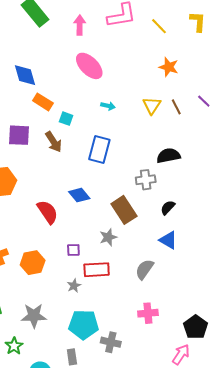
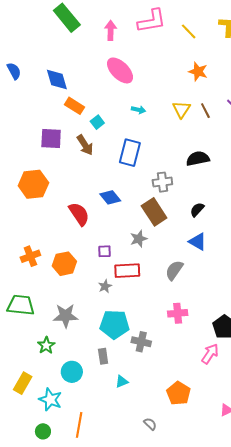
cyan square: (66, 119) -> (97, 122), turned 32
gray cross: (146, 180) -> (162, 182), moved

